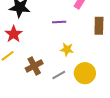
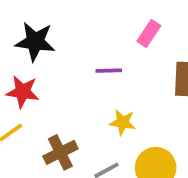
red star: (14, 34) -> (23, 92), turned -30

